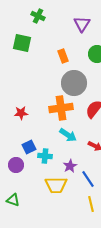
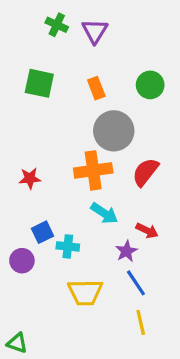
purple triangle: (82, 24) -> (95, 31), moved
green square: (22, 43) -> (39, 83), moved
purple star: (70, 166) -> (126, 251), moved
green triangle: (13, 200) -> (17, 343), moved

